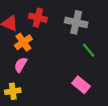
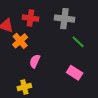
pink semicircle: (21, 65) -> (35, 61), moved
yellow cross: (13, 91) -> (24, 87), moved

